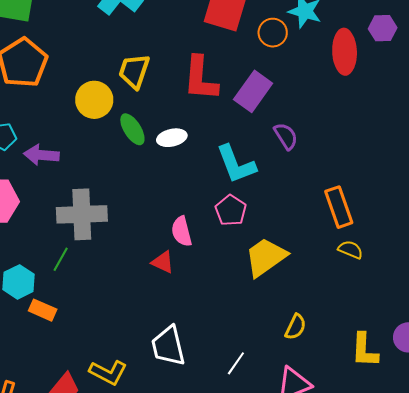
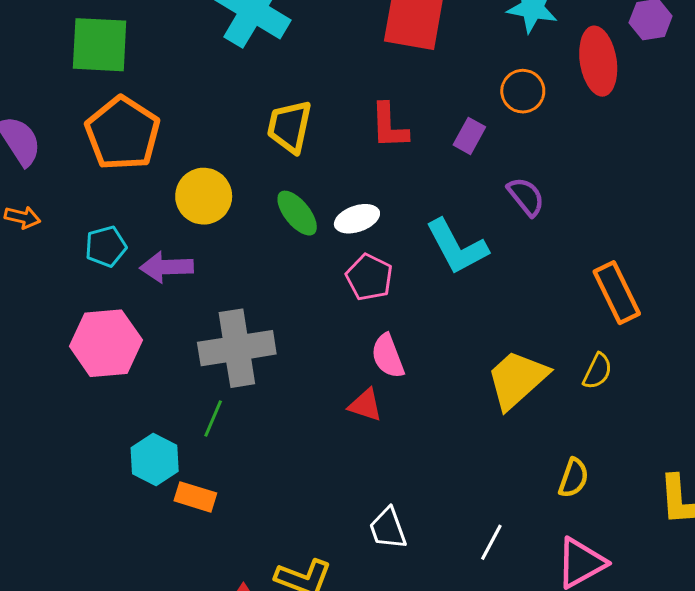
orange circle: (273, 33) -> (523, 91), moved
red L-shape: (200, 79) -> (389, 126), size x0.7
purple rectangle: (253, 91) -> (469, 136), size x0.6
yellow circle: (94, 100) -> (204, 196), moved
pink pentagon: (231, 210) -> (369, 277), moved
yellow semicircle: (350, 250) -> (597, 371), moved, turned 100
white trapezoid: (168, 346) -> (388, 528), size x0.7

